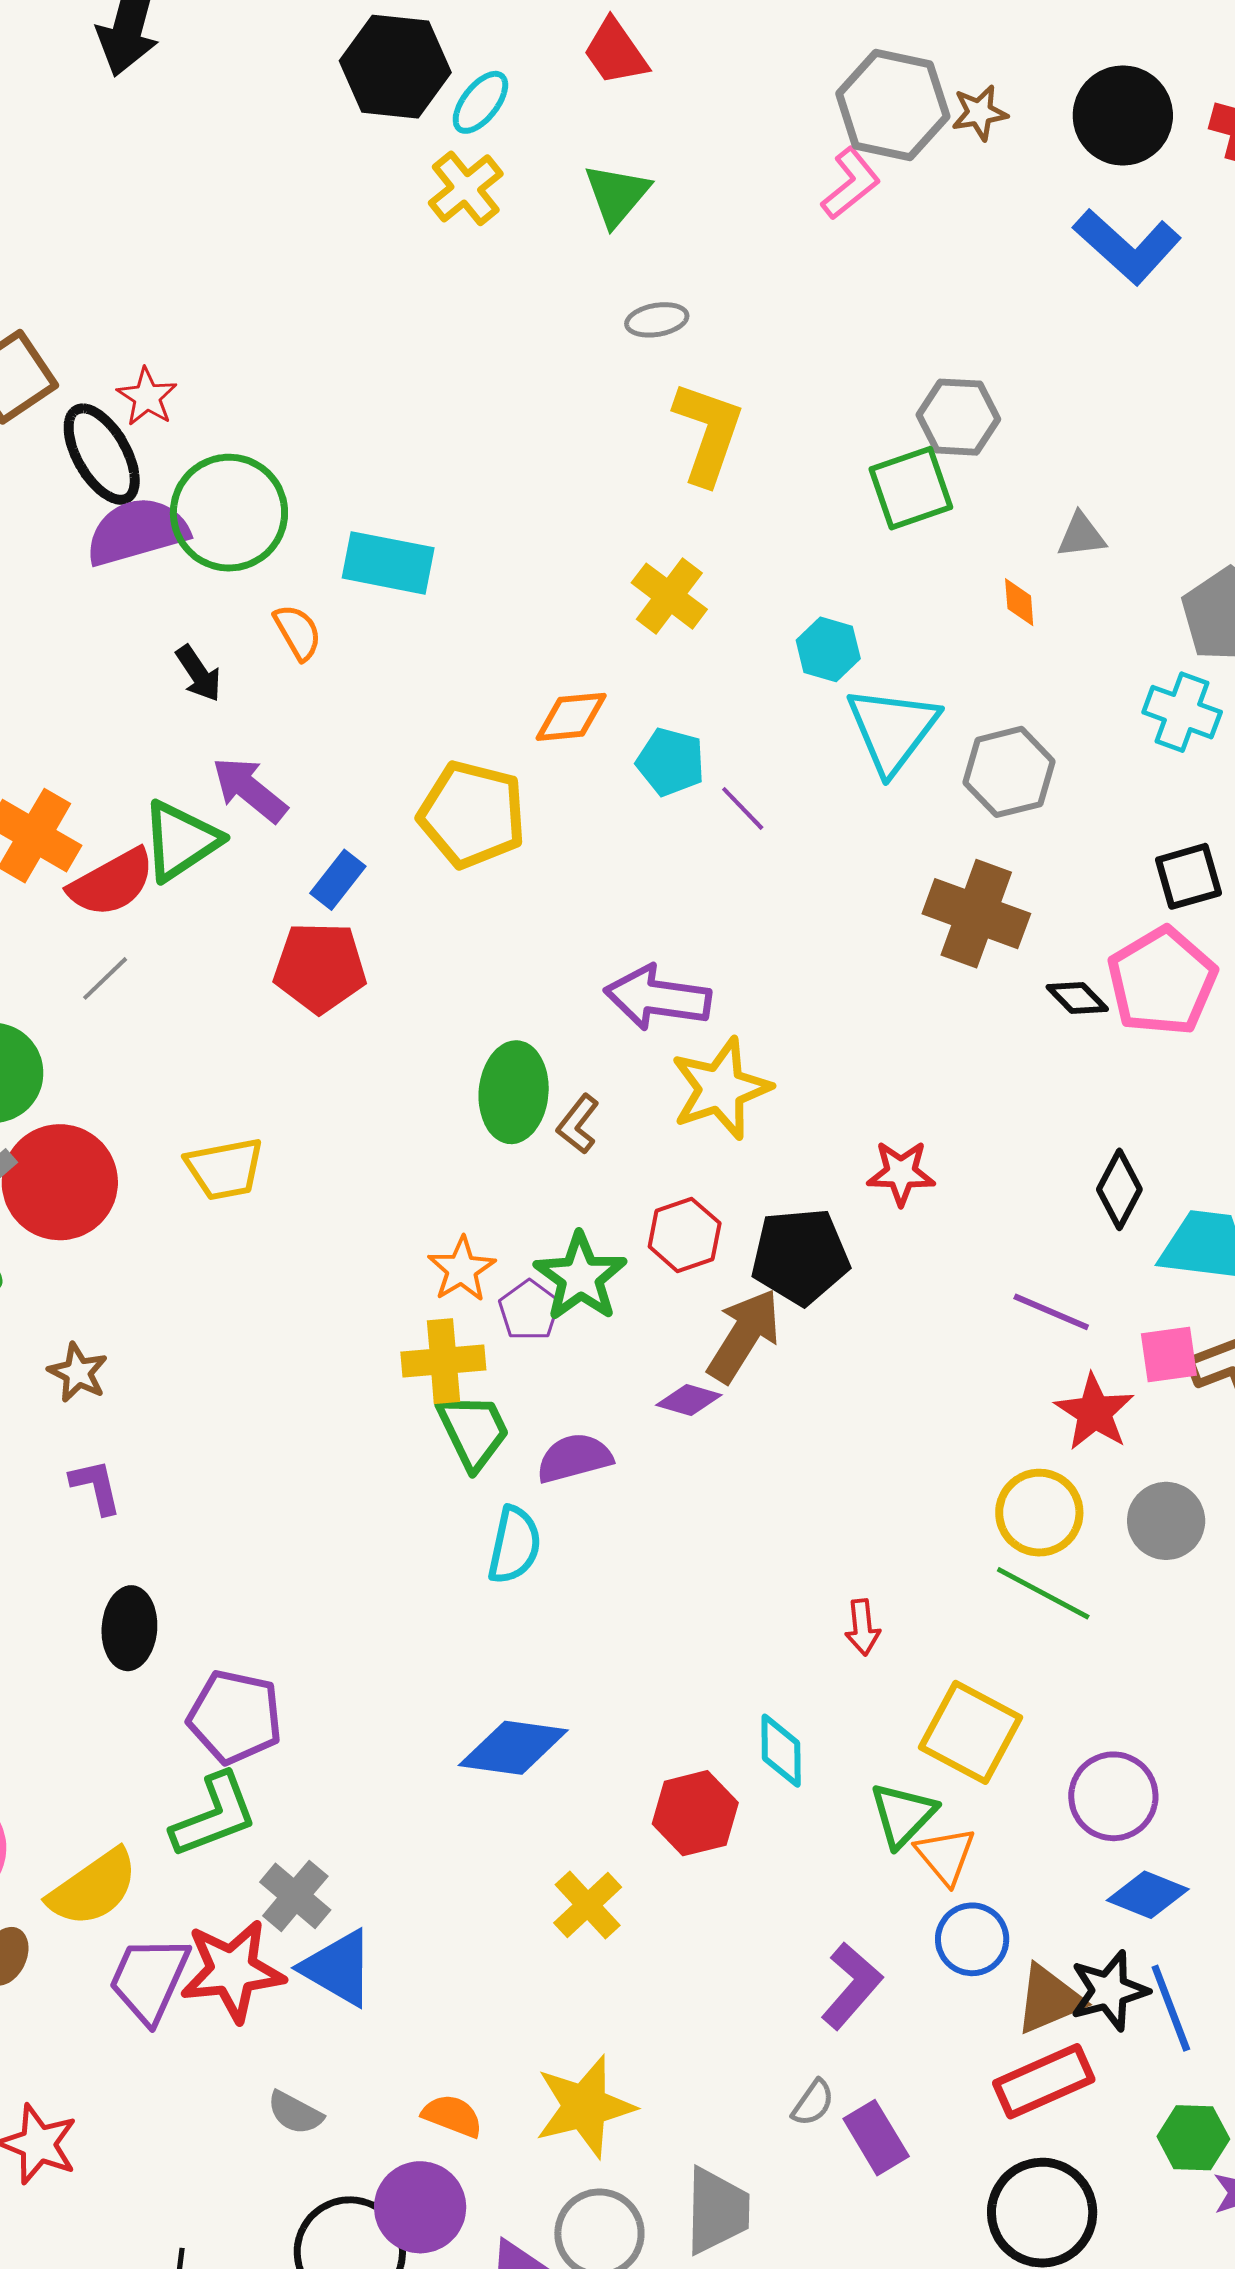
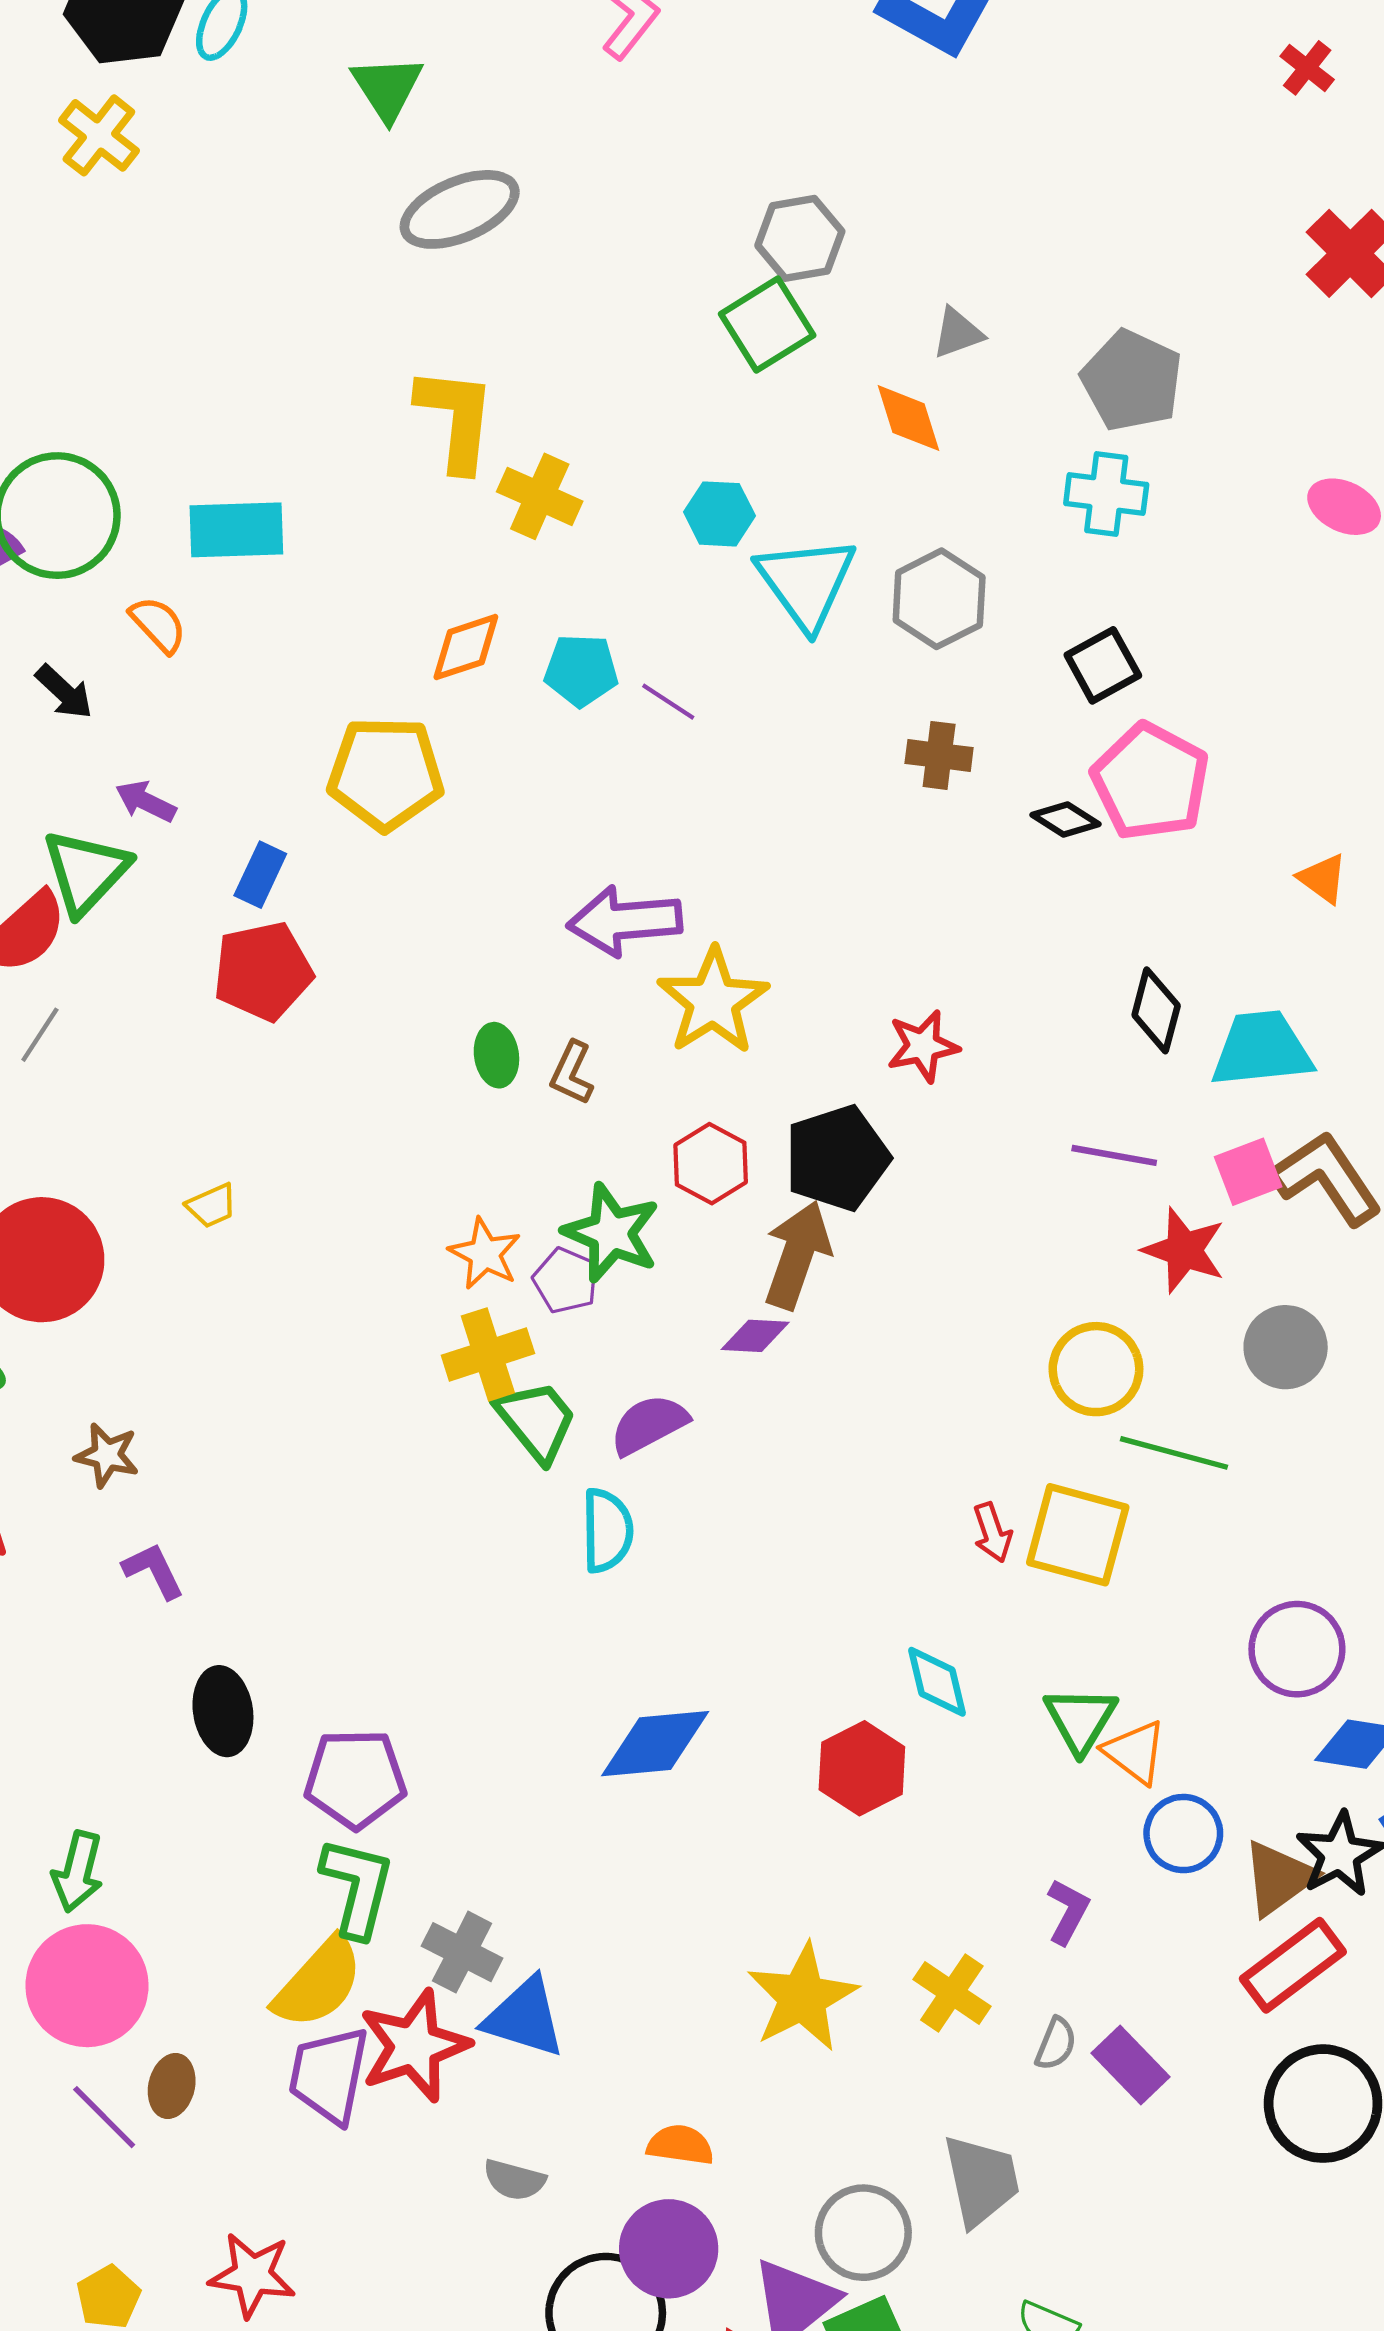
yellow cross: (466, 188) -> (99, 135), moved
gray ellipse: (657, 320) -> (460, 209), size x1.8
yellow L-shape: (708, 433) -> (456, 419), moved
orange diamond: (1019, 602) -> (909, 418), size x1.5
purple arrow: (249, 790) -> (146, 801), size x0.7
black square: (1188, 876) -> (1103, 665), moved
brown cross: (976, 914) -> (939, 755), size x0.6
green ellipse: (514, 1092) -> (496, 1055), size x0.6
yellow trapezoid: (225, 1169) -> (212, 1206), size x0.6
yellow circle: (1039, 1513) -> (1096, 1369), moved
yellow square: (970, 1732) -> (1078, 1535), moved
green L-shape: (214, 1815) -> (357, 1887), turned -42
yellow semicircle: (93, 1888) -> (318, 1983), moved
yellow cross: (588, 1905) -> (952, 1993), moved
purple L-shape: (851, 1986) -> (1068, 1912), size x0.7
yellow star: (585, 2107) -> (802, 1997), moved

